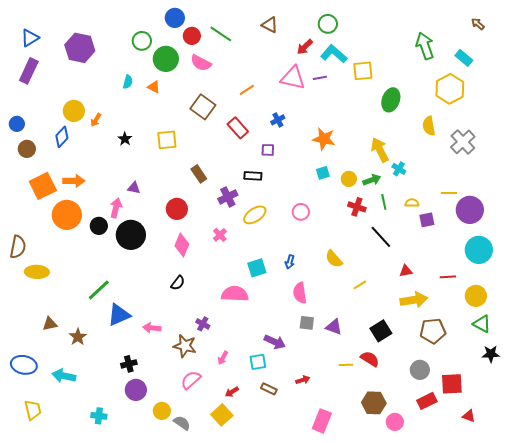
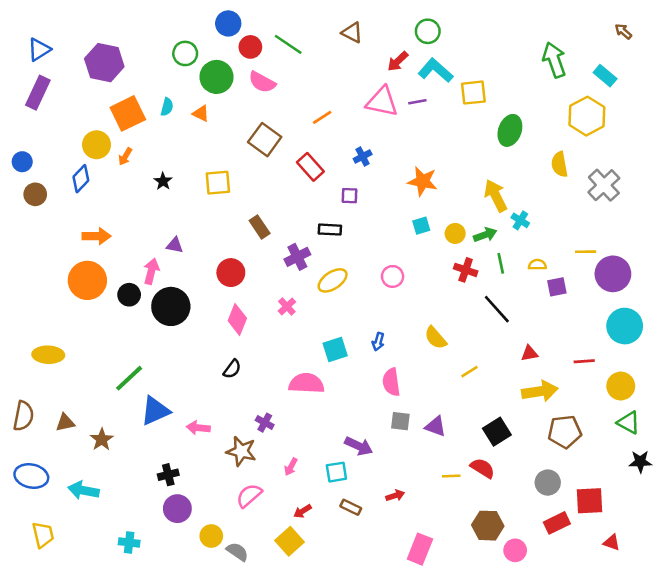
orange square: (43, 186) -> (128, 113), moved
brown semicircle: (18, 247) -> (23, 416), moved

